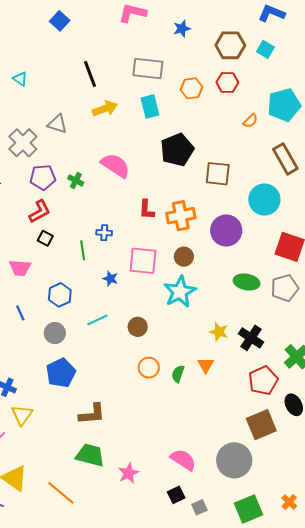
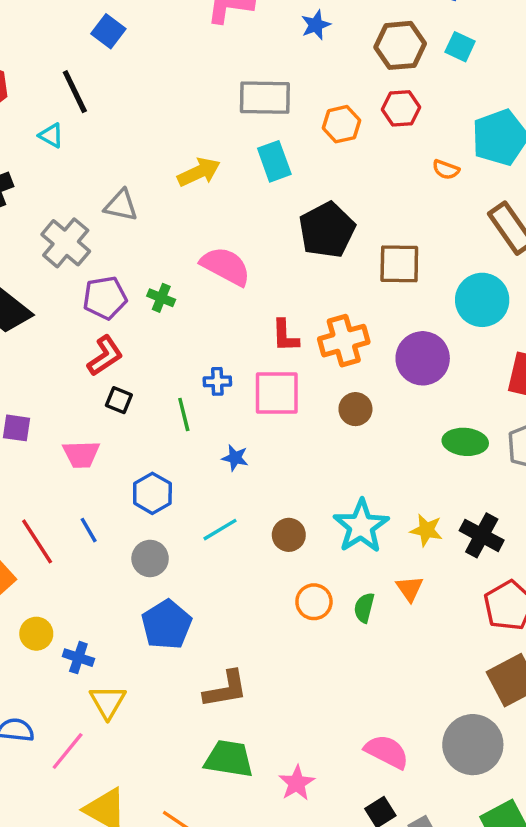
black line: (90, 74) -> (75, 92), moved
orange semicircle: (250, 121) -> (446, 170), turned 70
pink square: (143, 261) -> (277, 393), moved
cyan star: (180, 292) -> (361, 526), moved

